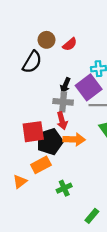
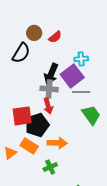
black arrow: (65, 85) -> (51, 74), size x1.5
orange arrow: (74, 139) -> (57, 143), moved
orange rectangle: (41, 165) -> (29, 146), turned 60
orange triangle: (20, 182) -> (10, 153), moved

